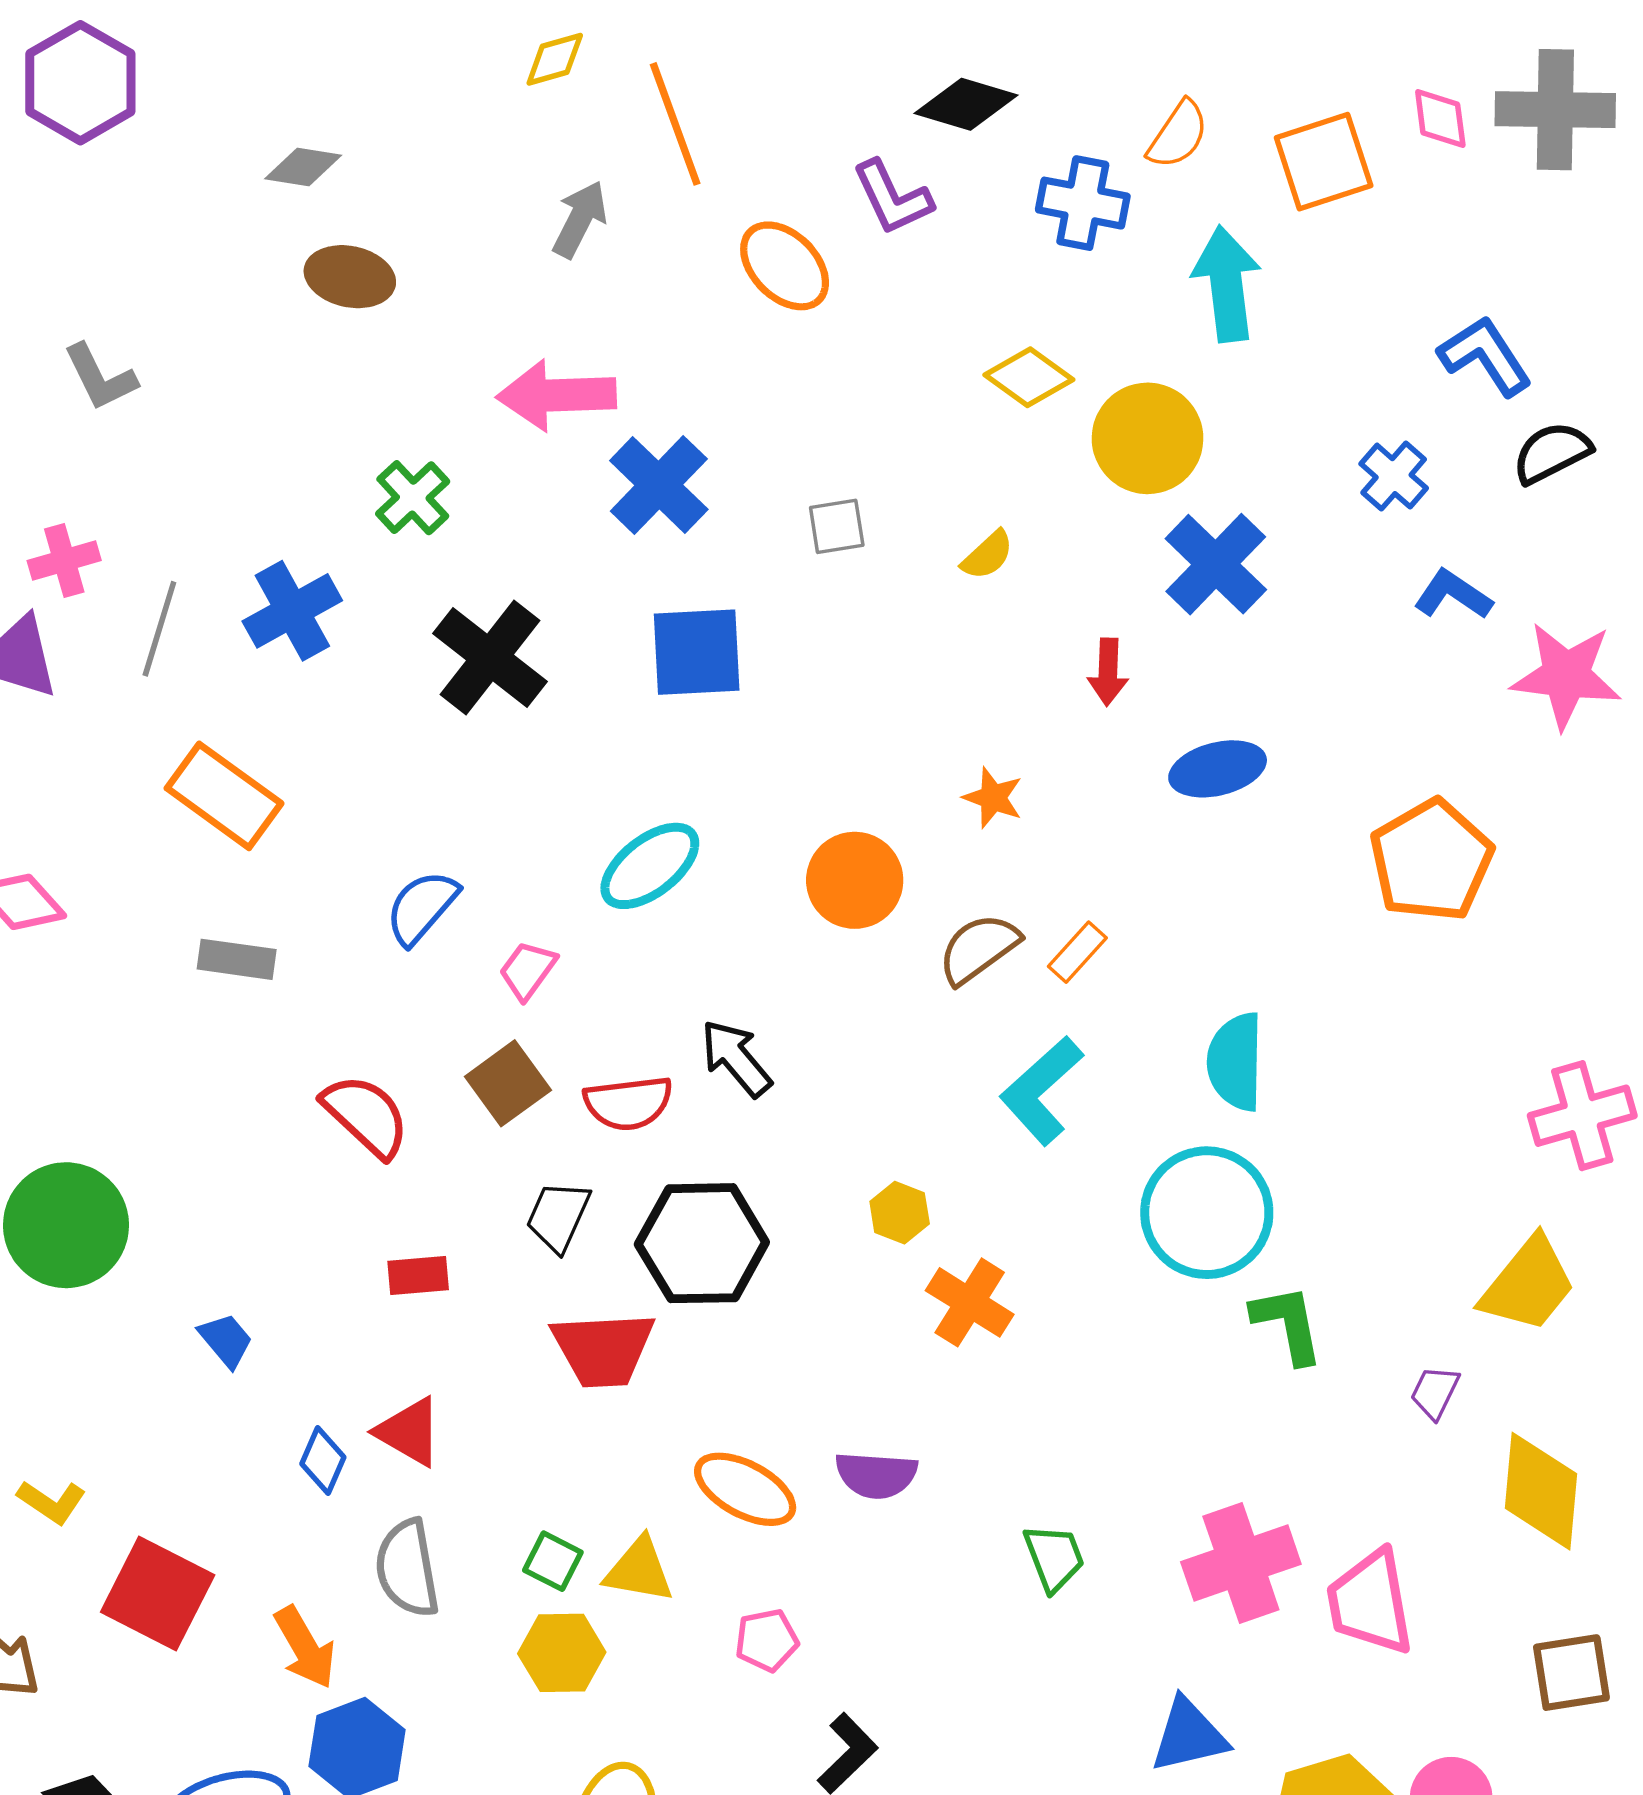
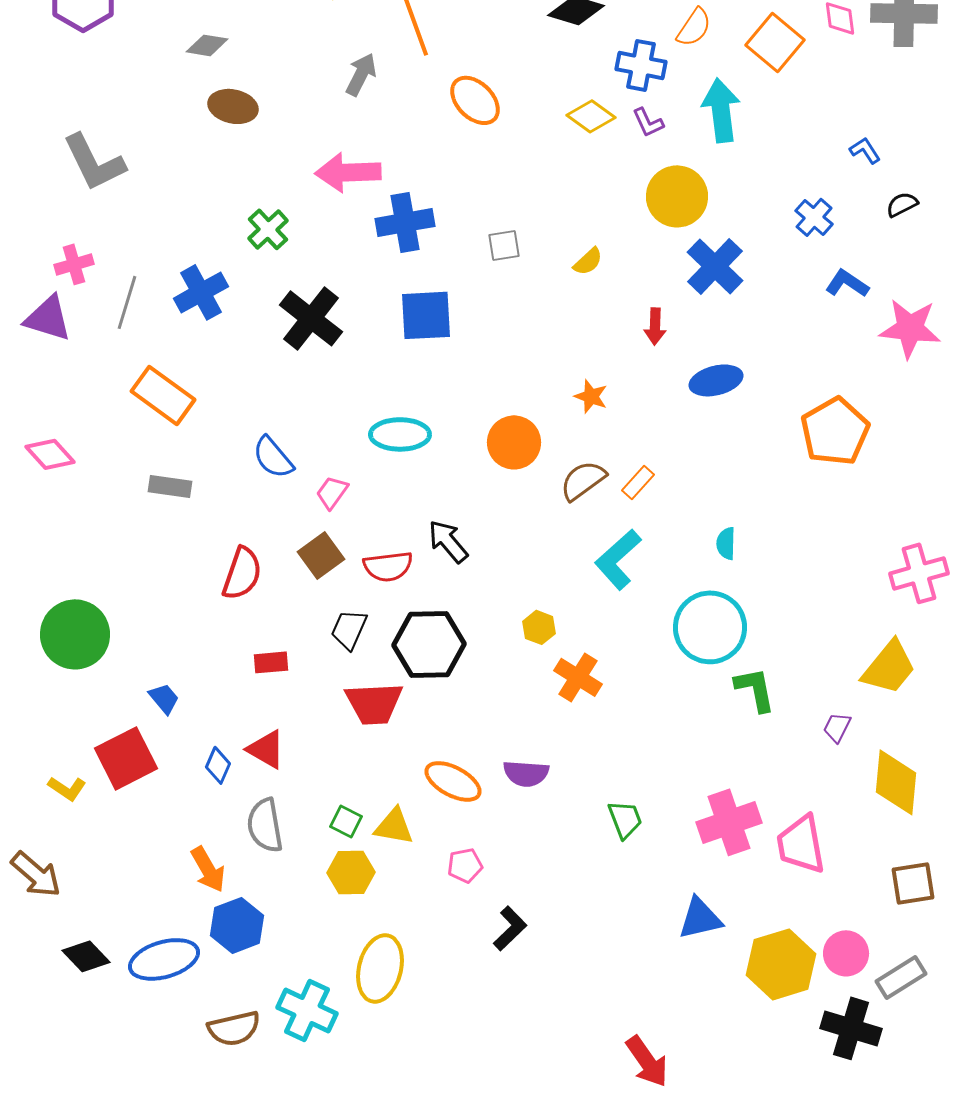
orange square: (1324, 162) -> (775, 42), turned -32
purple L-shape: (892, 198) -> (648, 122), moved, size x0.7
blue L-shape: (1485, 356) -> (865, 150), size x0.6
gray L-shape: (100, 377) -> (94, 162), size x1.5
yellow diamond: (1029, 377) -> (591, 116), moved
black semicircle: (1552, 453) -> (902, 204), size x0.7
blue cross: (659, 485) -> (405, 222), turned 36
cyan ellipse: (650, 866) -> (400, 434), turned 38
blue semicircle: (422, 907) -> (273, 457), turned -81
cyan semicircle: (1236, 1062) -> (726, 543), size x0.6
red semicircle: (366, 1116) -> (242, 573), turned 66
red square: (158, 1594) -> (126, 758), moved, turned 36

